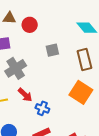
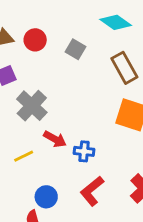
gray square: (52, 50) -> (76, 49), moved, turned -32

